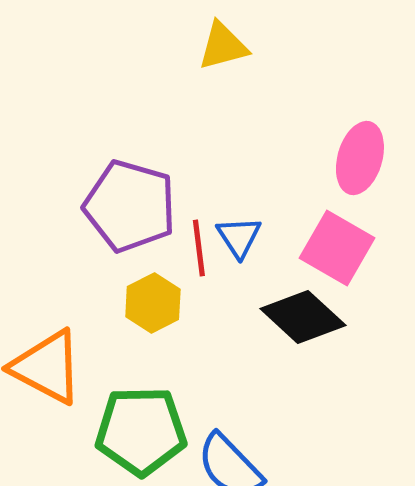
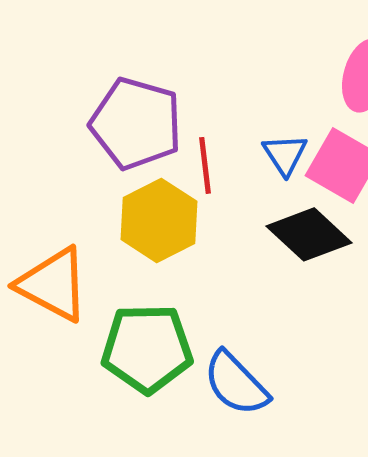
blue triangle: (239, 237) -> (285, 154), moved
yellow hexagon: (153, 303) -> (159, 220), size x1.4

